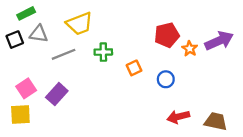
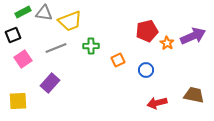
gray triangle: (39, 34) -> (44, 13), moved
pink square: (26, 88) -> (23, 59), moved
brown trapezoid: (216, 121) -> (194, 95), moved

